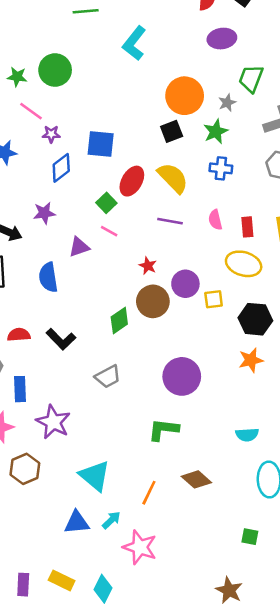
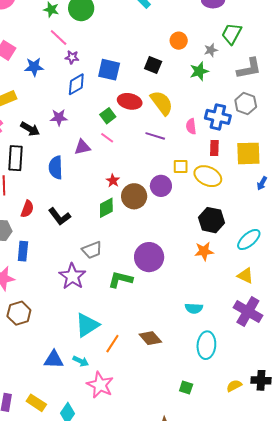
orange circle: (185, 96) -> (179, 41), size x0.6
black square: (172, 131) -> (153, 65), moved, turned 36
blue cross: (221, 168) -> (218, 117), moved, size x1.4
red ellipse: (132, 181) -> (130, 101), turned 65
pink semicircle: (215, 220) -> (191, 126), moved
red star: (148, 266) -> (113, 181), moved
yellow square: (214, 299) -> (181, 167), moved
red semicircle: (19, 335) -> (27, 209), turned 108
purple star: (53, 422) -> (72, 276), moved
green L-shape: (163, 430) -> (120, 280), moved
cyan triangle: (95, 476) -> (87, 325), moved, turned 40
cyan arrow: (111, 520) -> (81, 361), turned 63

